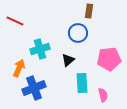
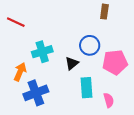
brown rectangle: (89, 11) -> (104, 12), moved
blue circle: (78, 33) -> (90, 45), moved

